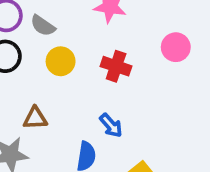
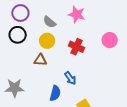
gray semicircle: (43, 26) -> (50, 22), moved
brown triangle: (35, 118) -> (40, 60), moved

